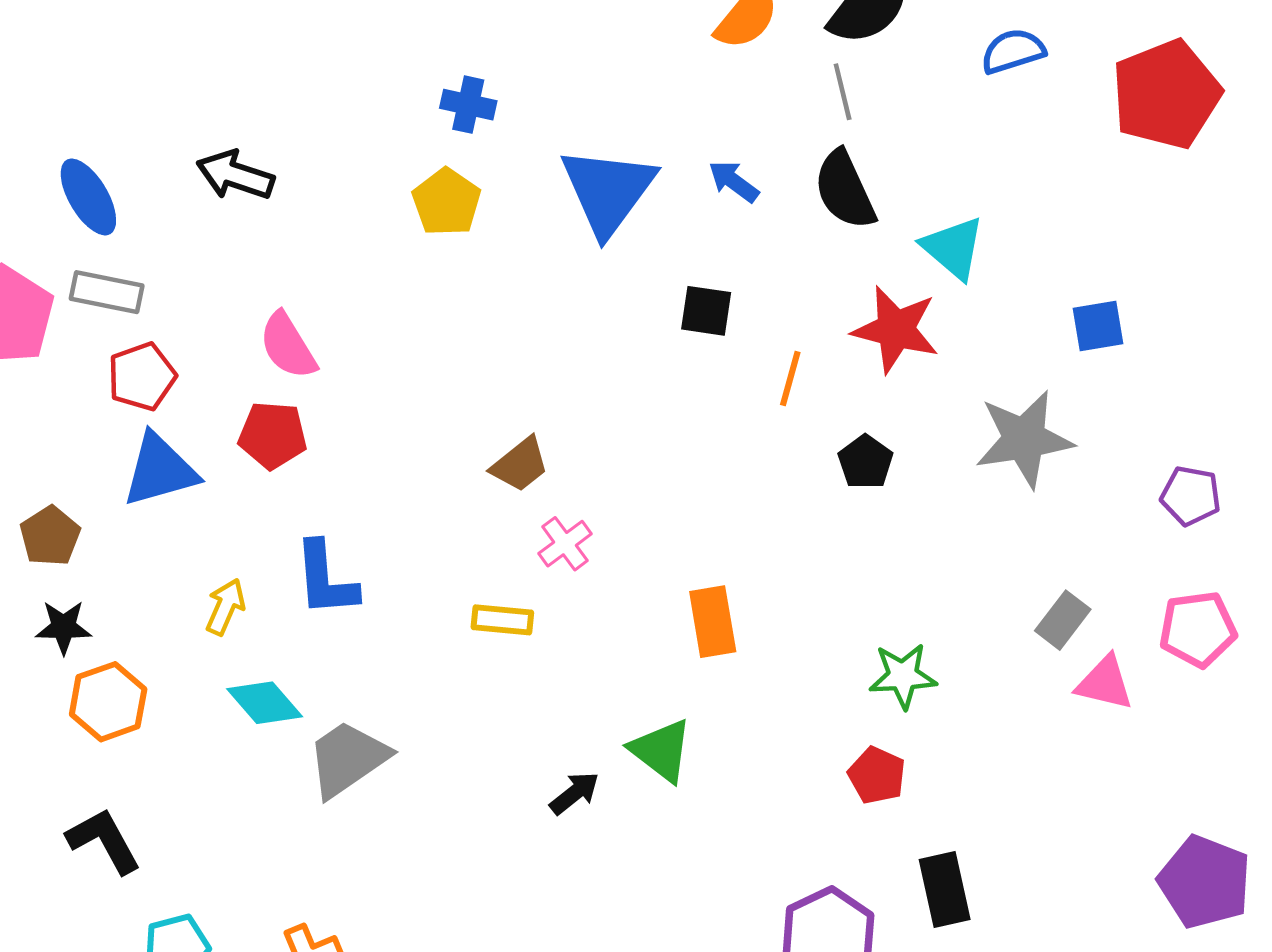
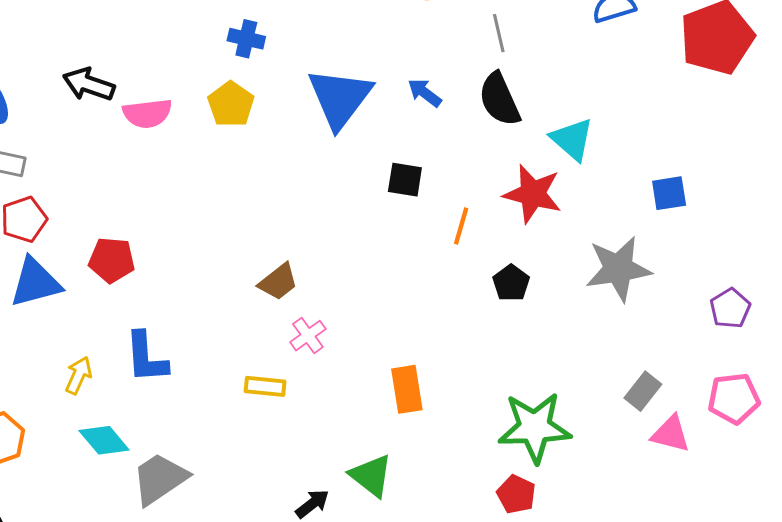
pink semicircle: (288, 346) -> (147, 113), moved, turned -66
purple pentagon: (1191, 496) -> (730, 308), turned 30
green star: (903, 676) -> (535, 428), size x1.6

